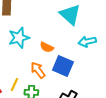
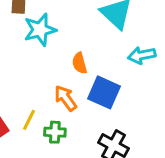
cyan star: (19, 38) -> (40, 30), moved
orange semicircle: (47, 47) -> (79, 63), turned 48

